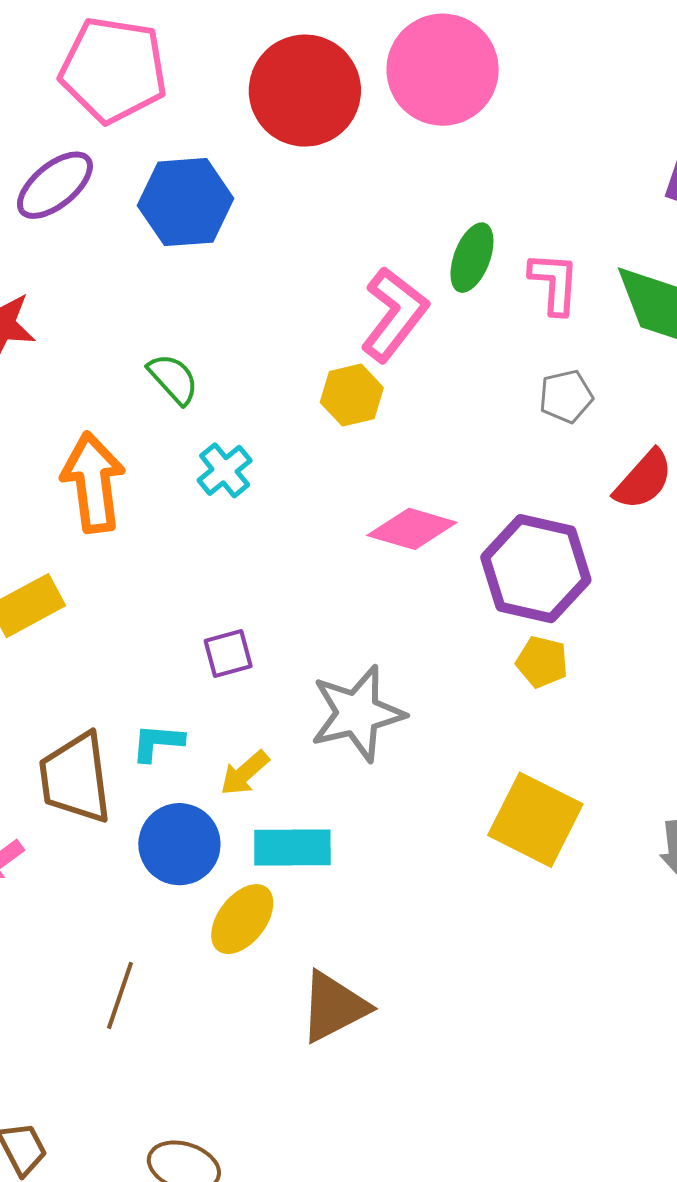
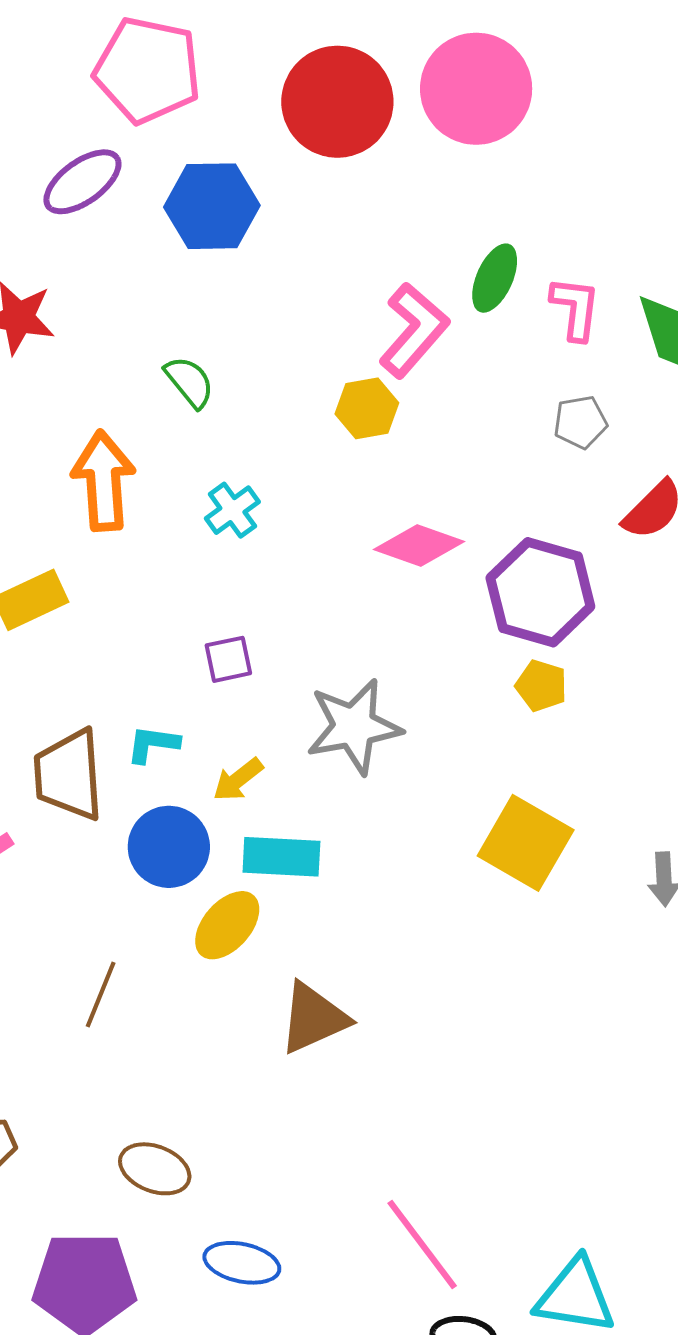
cyan cross: (225, 470) -> (232, 510), moved

